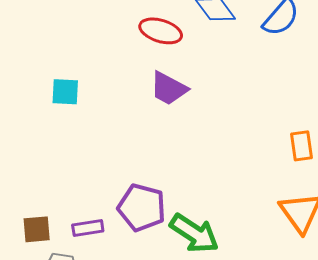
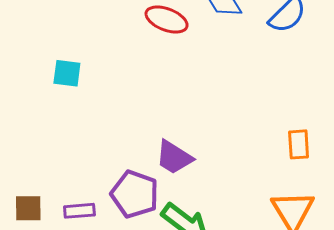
purple trapezoid: (169, 88) -> (174, 157), moved

